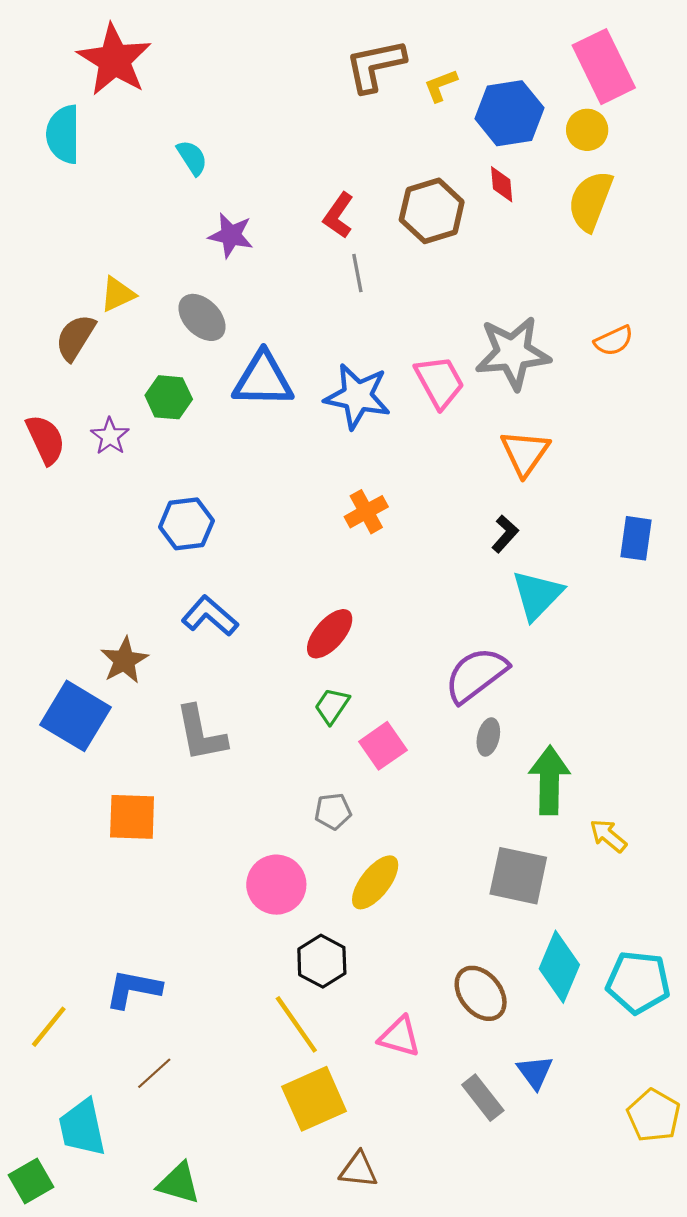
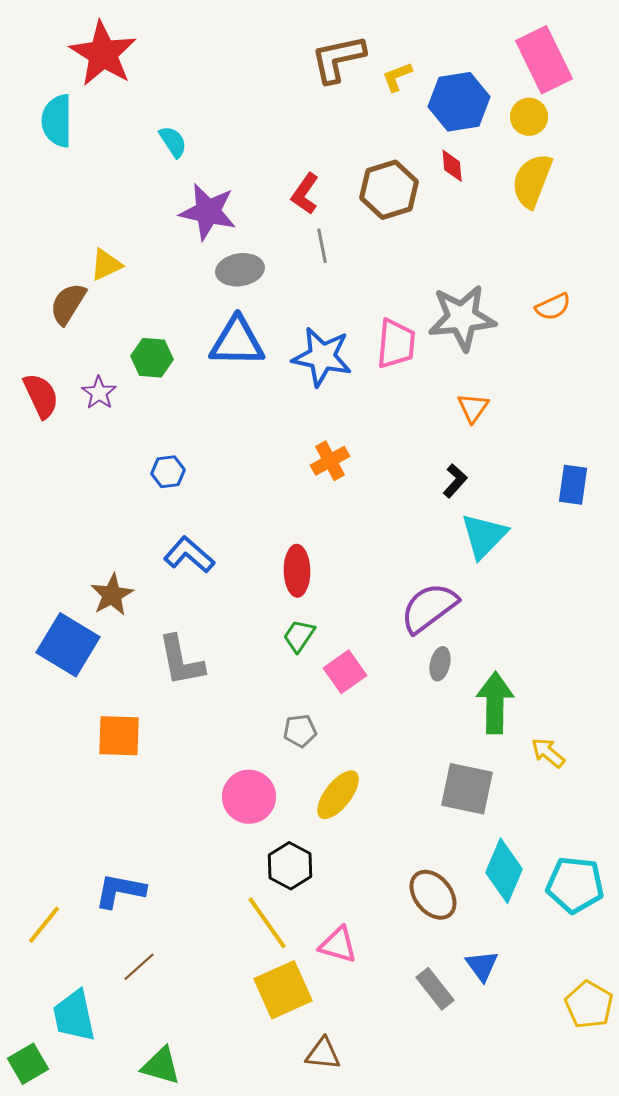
purple star: (231, 235) -> (208, 212), size x1.4
gray ellipse: (202, 317) -> (240, 270), moved, turned -54
pink trapezoid: (440, 382) -> (396, 344), turned 34
orange triangle: (525, 453) -> (473, 408), size x0.7
blue hexagon: (186, 524) -> (168, 472), size x0.7
red ellipse: (330, 634) -> (297, 571), turned -42
pink triangle: (400, 1037) -> (338, 945), moved

